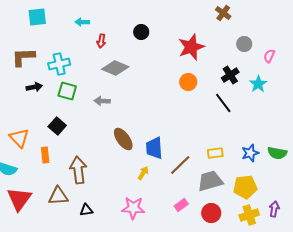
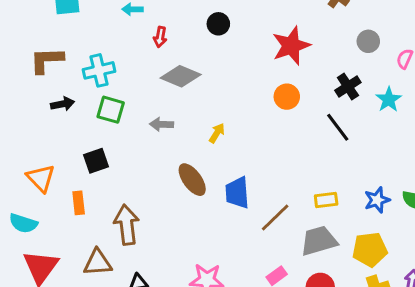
black square: (57, 126) -> (96, 161), turned 30
yellow arrow: (143, 173) -> (217, 133), moved

